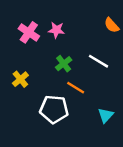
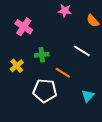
pink star: (56, 30) -> (65, 11), moved
green cross: (64, 64) -> (42, 55), moved, turned 32

